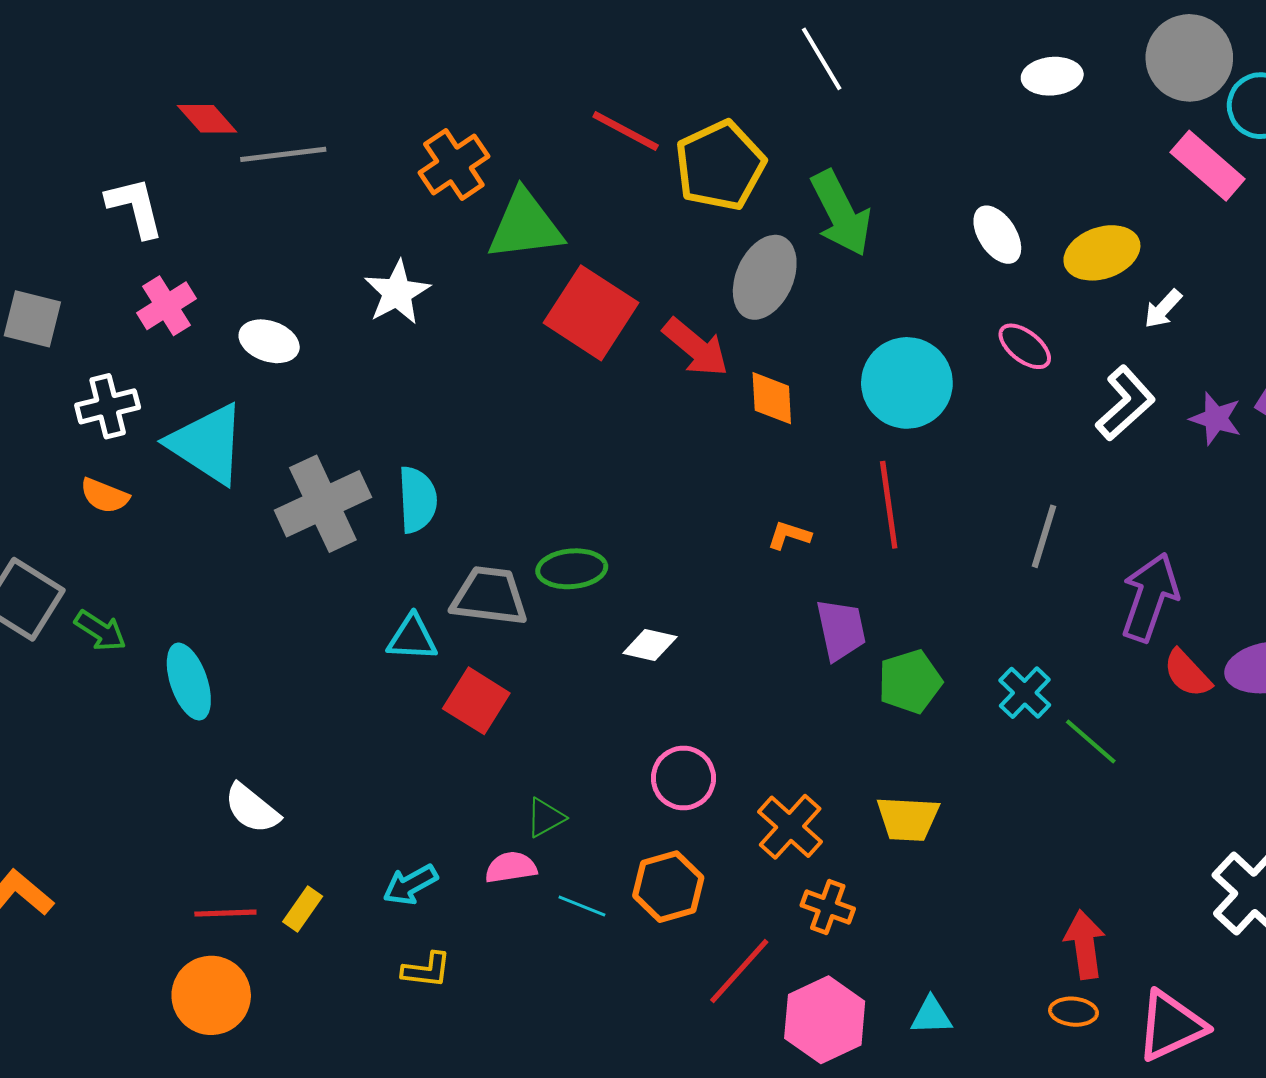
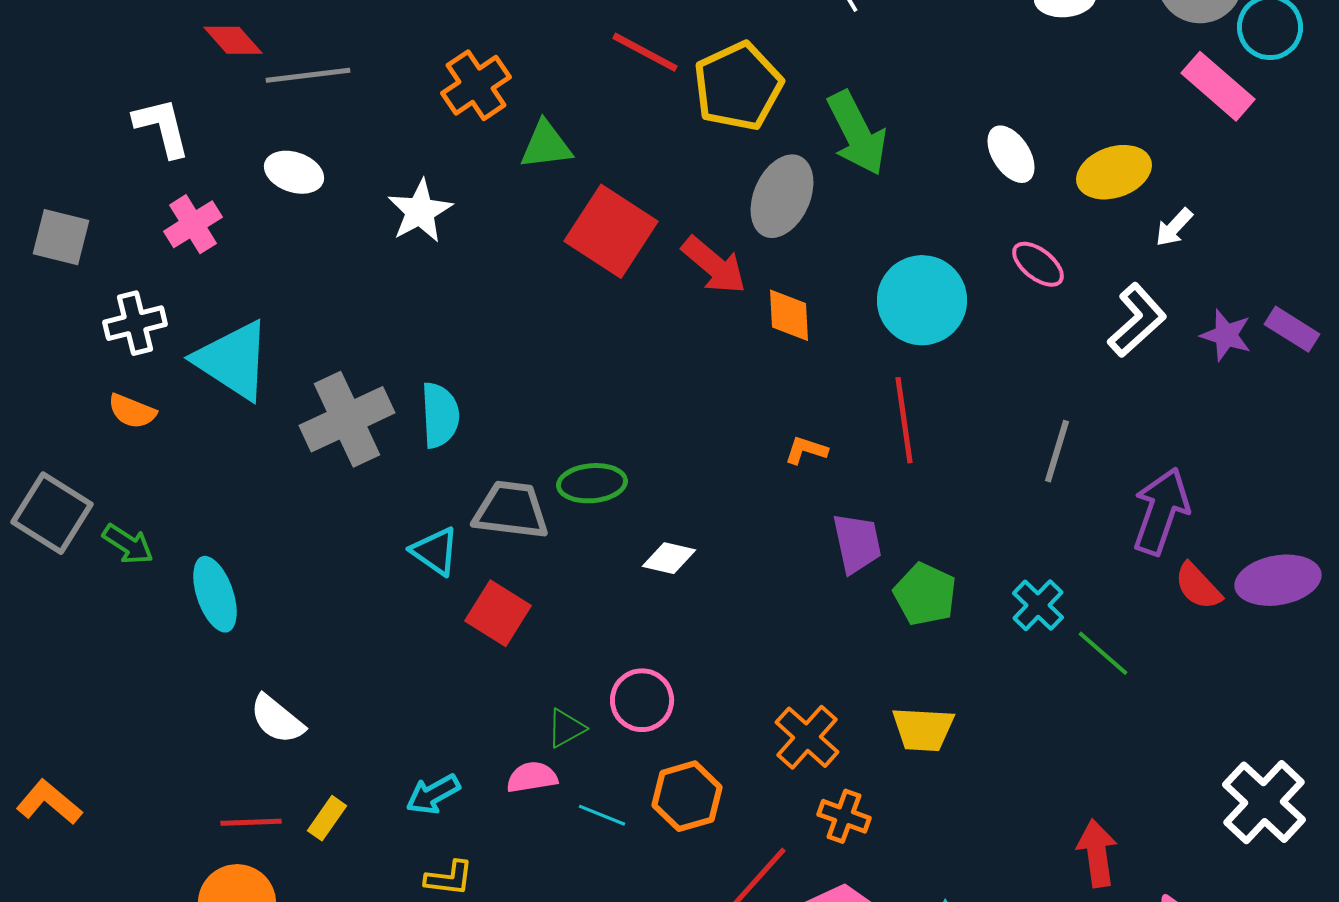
green triangle: (525, 225) -> (546, 145), size x0.7
white ellipse: (269, 341) -> (294, 172), moved
cyan triangle: (412, 638) -> (435, 551), turned 32
green pentagon: (910, 682) -> (925, 594), turned -30
pink circle: (683, 778) -> (642, 700), moved

